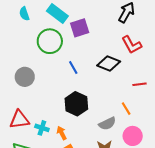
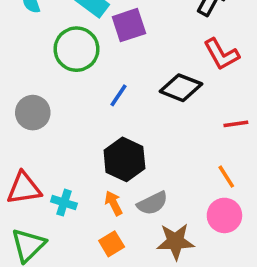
blue line: (73, 68) -> (119, 95), turned 64
orange line: (126, 109) -> (226, 177), moved
gray semicircle: (107, 124) -> (152, 203), moved
orange arrow: (62, 133) -> (113, 203), moved

